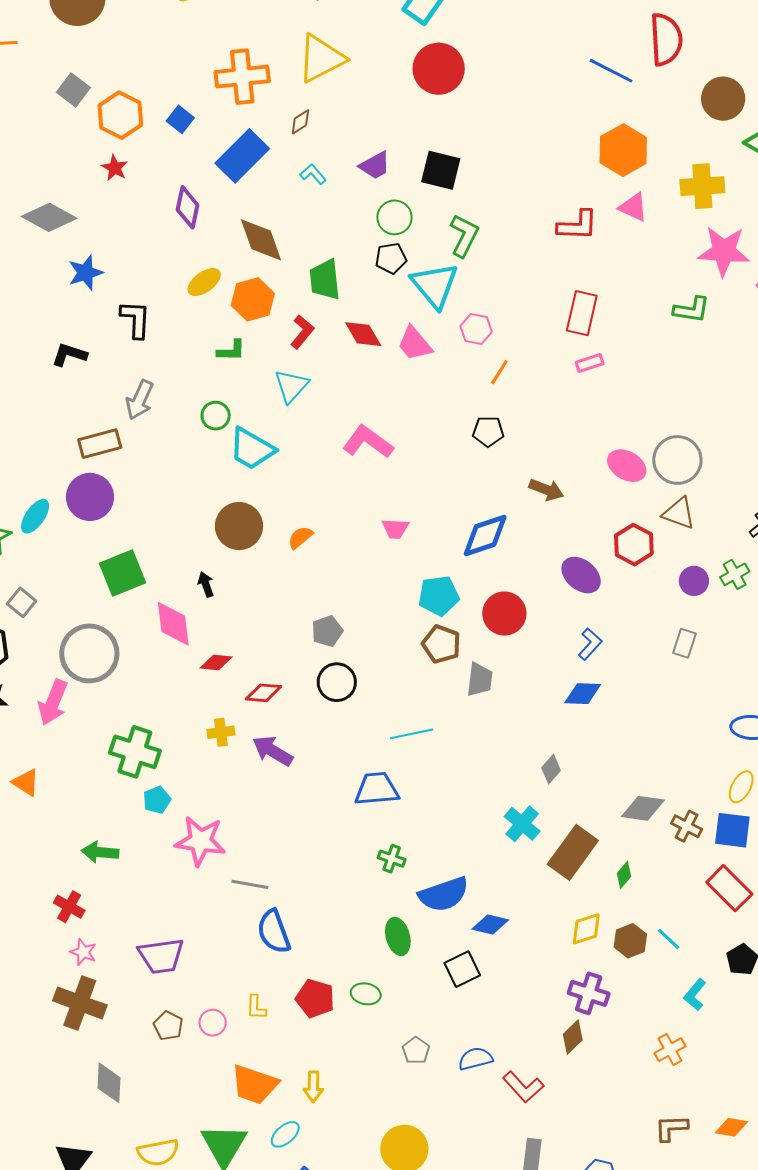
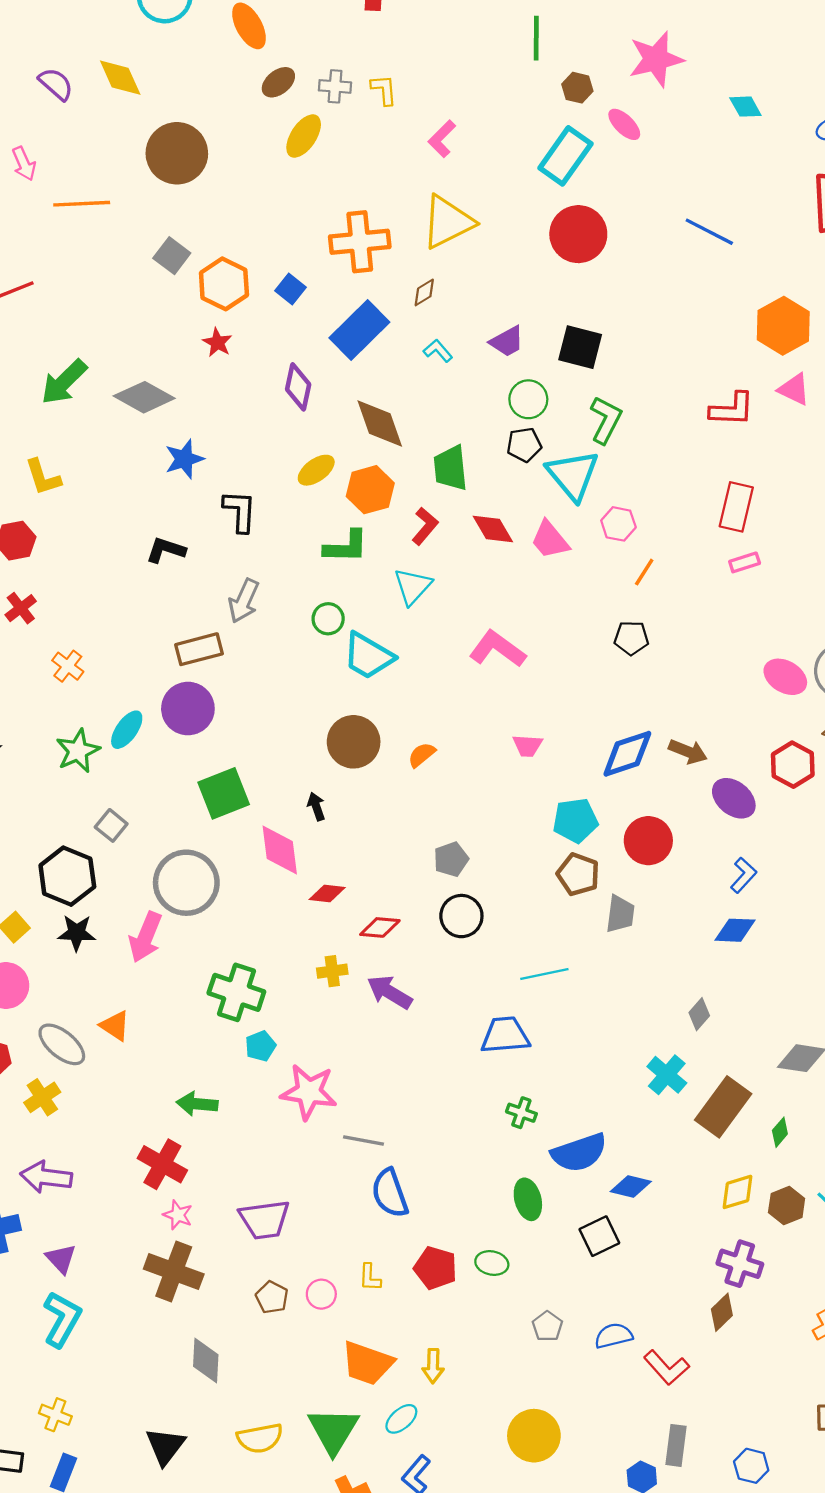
blue line: (611, 71) -> (709, 232), moved
green L-shape: (231, 351) -> (346, 547), size x1.4
brown arrow: (546, 490) -> (688, 752), moved
red cross: (69, 907) -> (162, 1164), size x1.4

